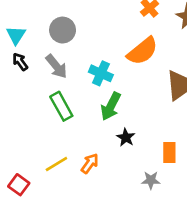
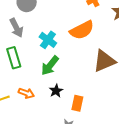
orange rectangle: (169, 152) -> (77, 103), moved
orange arrow: (90, 163) -> (26, 93), moved, turned 63

